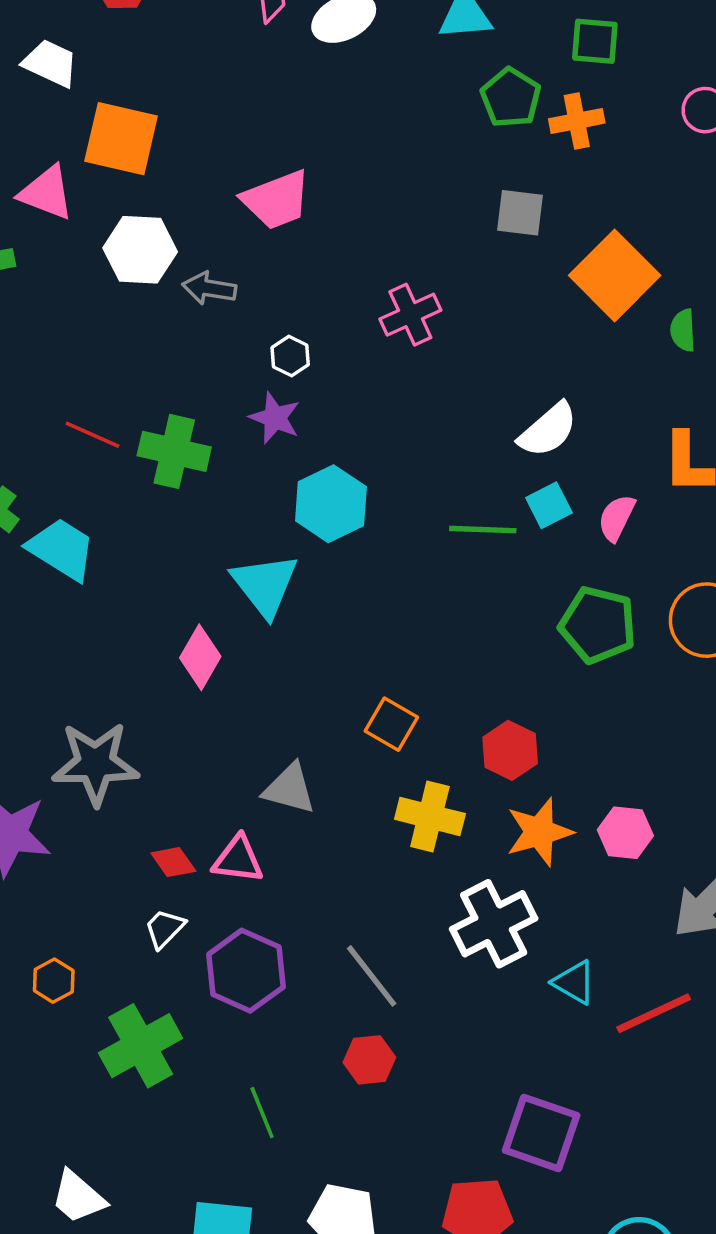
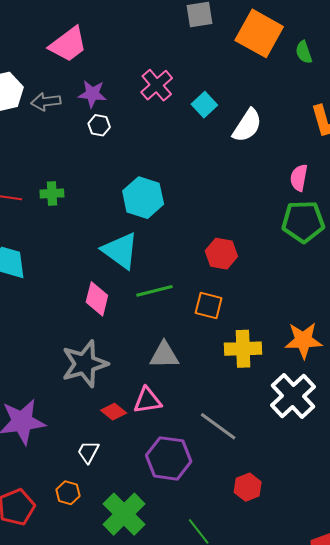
purple star: (275, 418) -> (92, 94), moved
green cross: (174, 451) -> (52, 193), size x0.6
cyan square: (549, 505) -> (204, 105), moved
pink semicircle: (617, 518) -> (299, 178), moved
green line: (483, 530) -> (154, 291), moved
red hexagon: (510, 750) -> (221, 254), moved
gray star: (95, 763) -> (85, 364), moved
orange star: (539, 832) -> (303, 340), turned 30
white trapezoid: (165, 928) -> (88, 452), moved
gray line: (372, 976) -> (218, 426), moved

